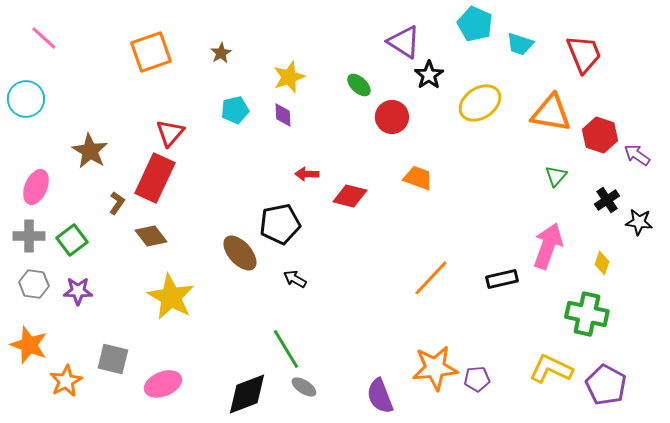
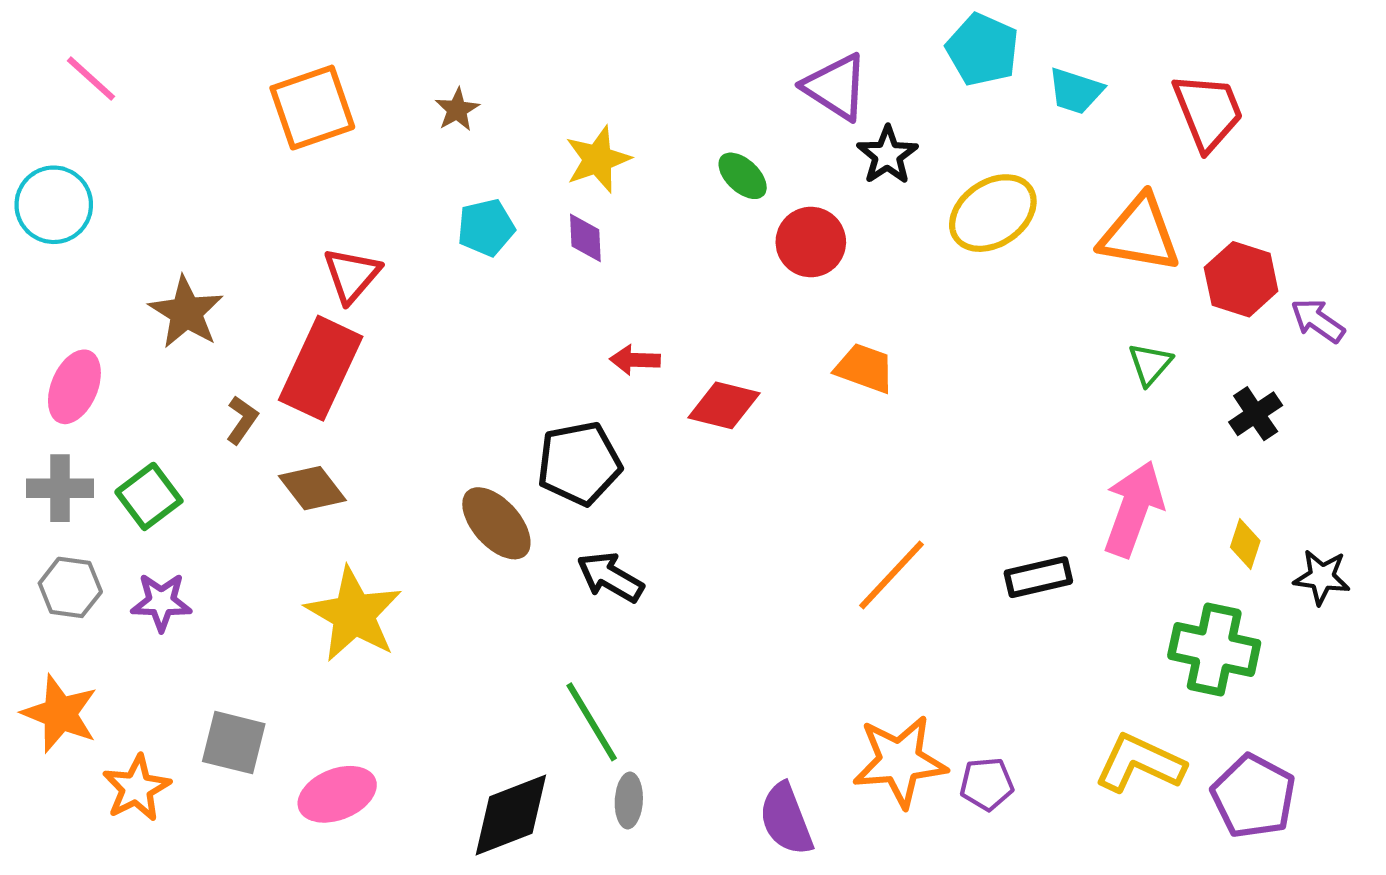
black star: (639, 222) -> (1322, 577), moved
black arrow: (295, 279) -> (610, 577), size x1.4
gray ellipse: (304, 387) -> (629, 801), turned 60

